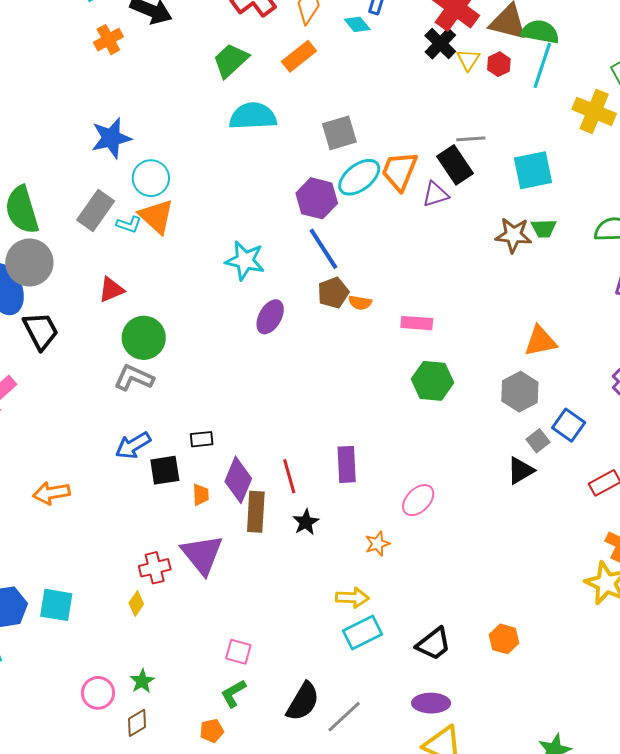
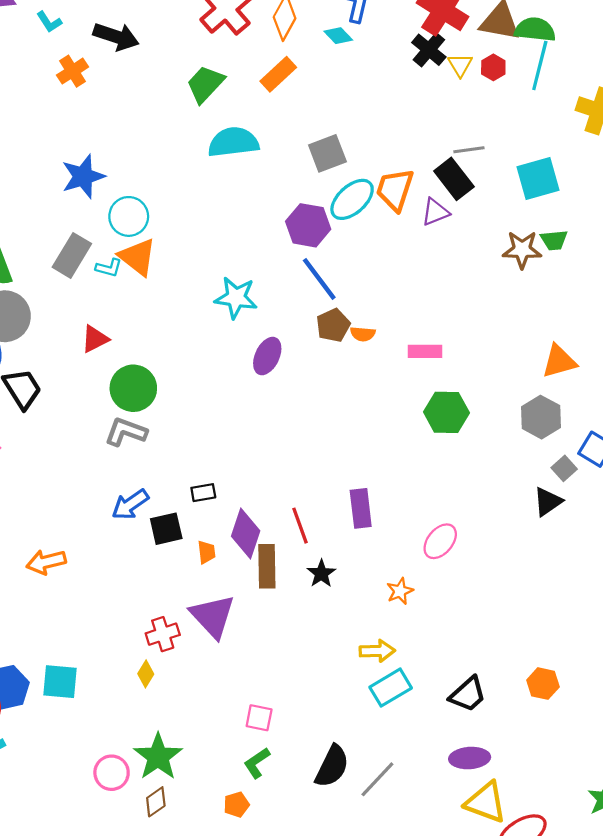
green star: (142, 681) -> (158, 757), size x1.8

